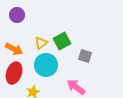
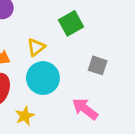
green square: (62, 41) -> (71, 23), moved

